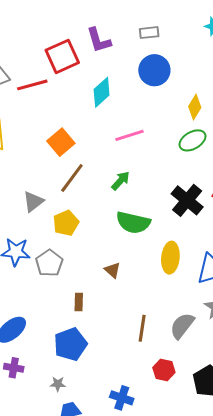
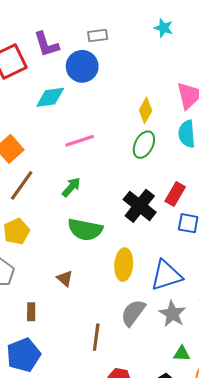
blue circle: (154, 70) -> (82, 66), moved
cyan diamond: (102, 92) -> (50, 97), turned 36
green ellipse: (192, 140) -> (144, 145), turned -32
gray semicircle: (182, 326) -> (133, 313), moved

